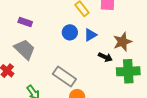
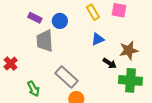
blue circle: (70, 32) -> (60, 21), moved
gray trapezoid: (25, 49) -> (45, 41), moved, turned -145

